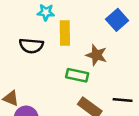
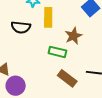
brown star: (96, 55) -> (73, 36), turned 30

